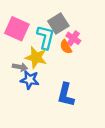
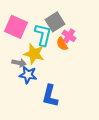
blue L-shape: (66, 95) -> (50, 96), moved

